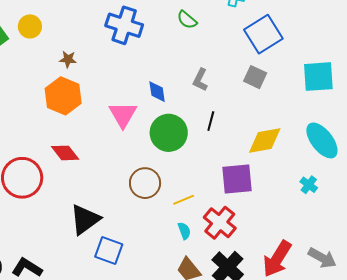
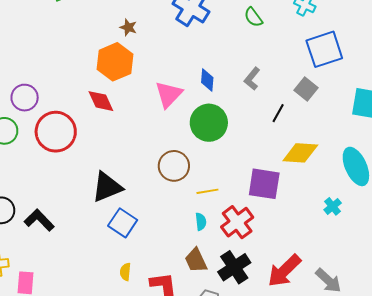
black line: (211, 121) -> (278, 113), moved
red diamond: (65, 153) -> (101, 101), moved

